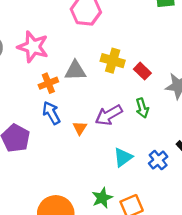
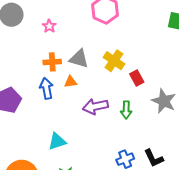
pink star: (33, 47) -> (49, 26), size x0.5
orange triangle: (80, 128) -> (71, 82), moved, turned 32
cyan triangle: (123, 157) -> (57, 141), moved

